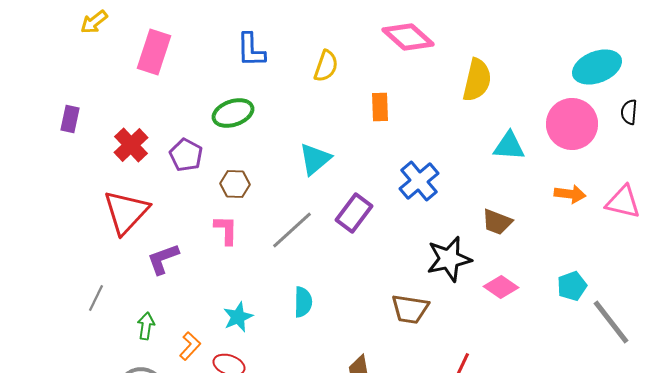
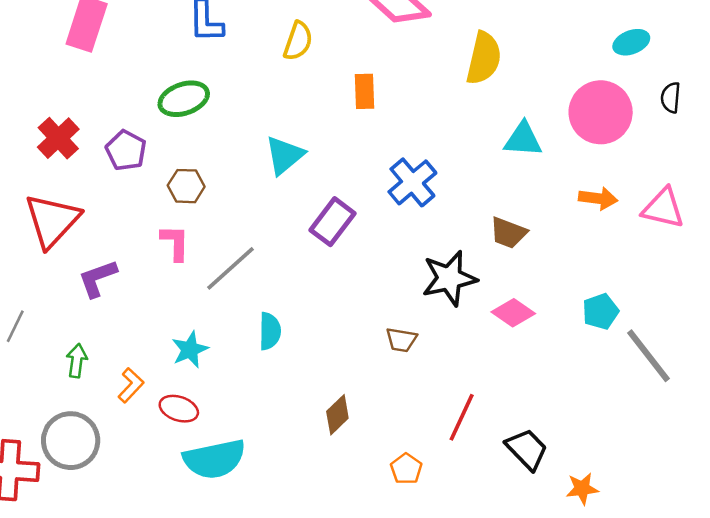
cyan ellipse: (597, 67) -> (631, 42), size x0.6
gray line: (292, 230) -> (230, 268), moved
brown trapezoid: (410, 309) -> (401, 340), size x0.7

